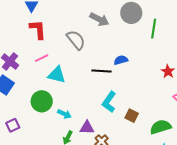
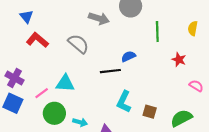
red L-shape: (38, 29) -> (37, 40), turned -35
green line: (154, 29) -> (157, 32), moved
pink line: (42, 58) -> (42, 93), moved

